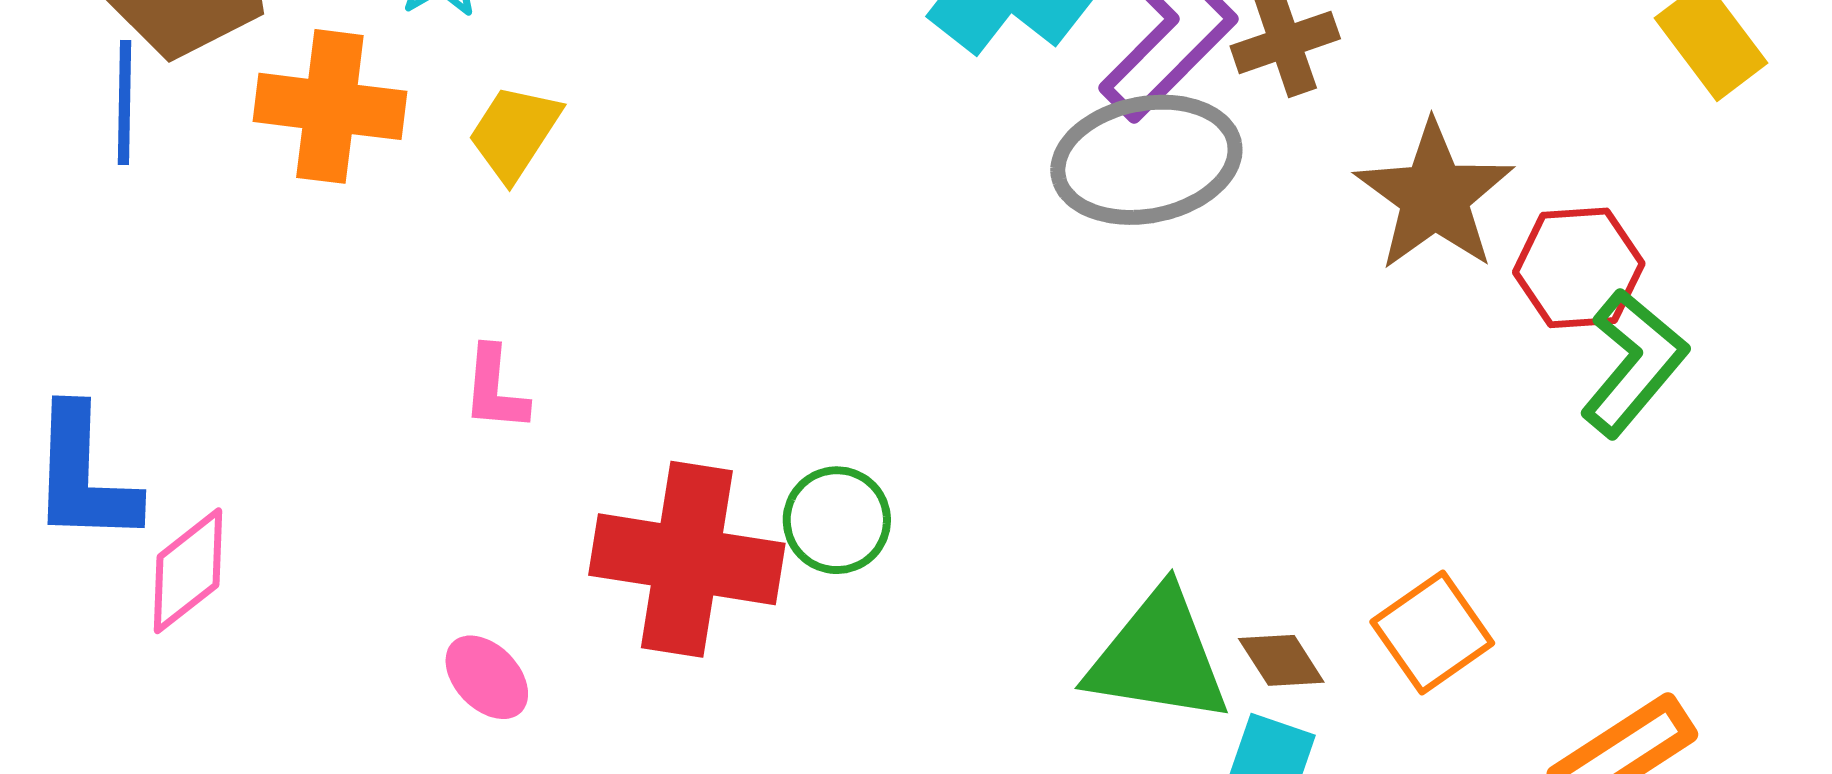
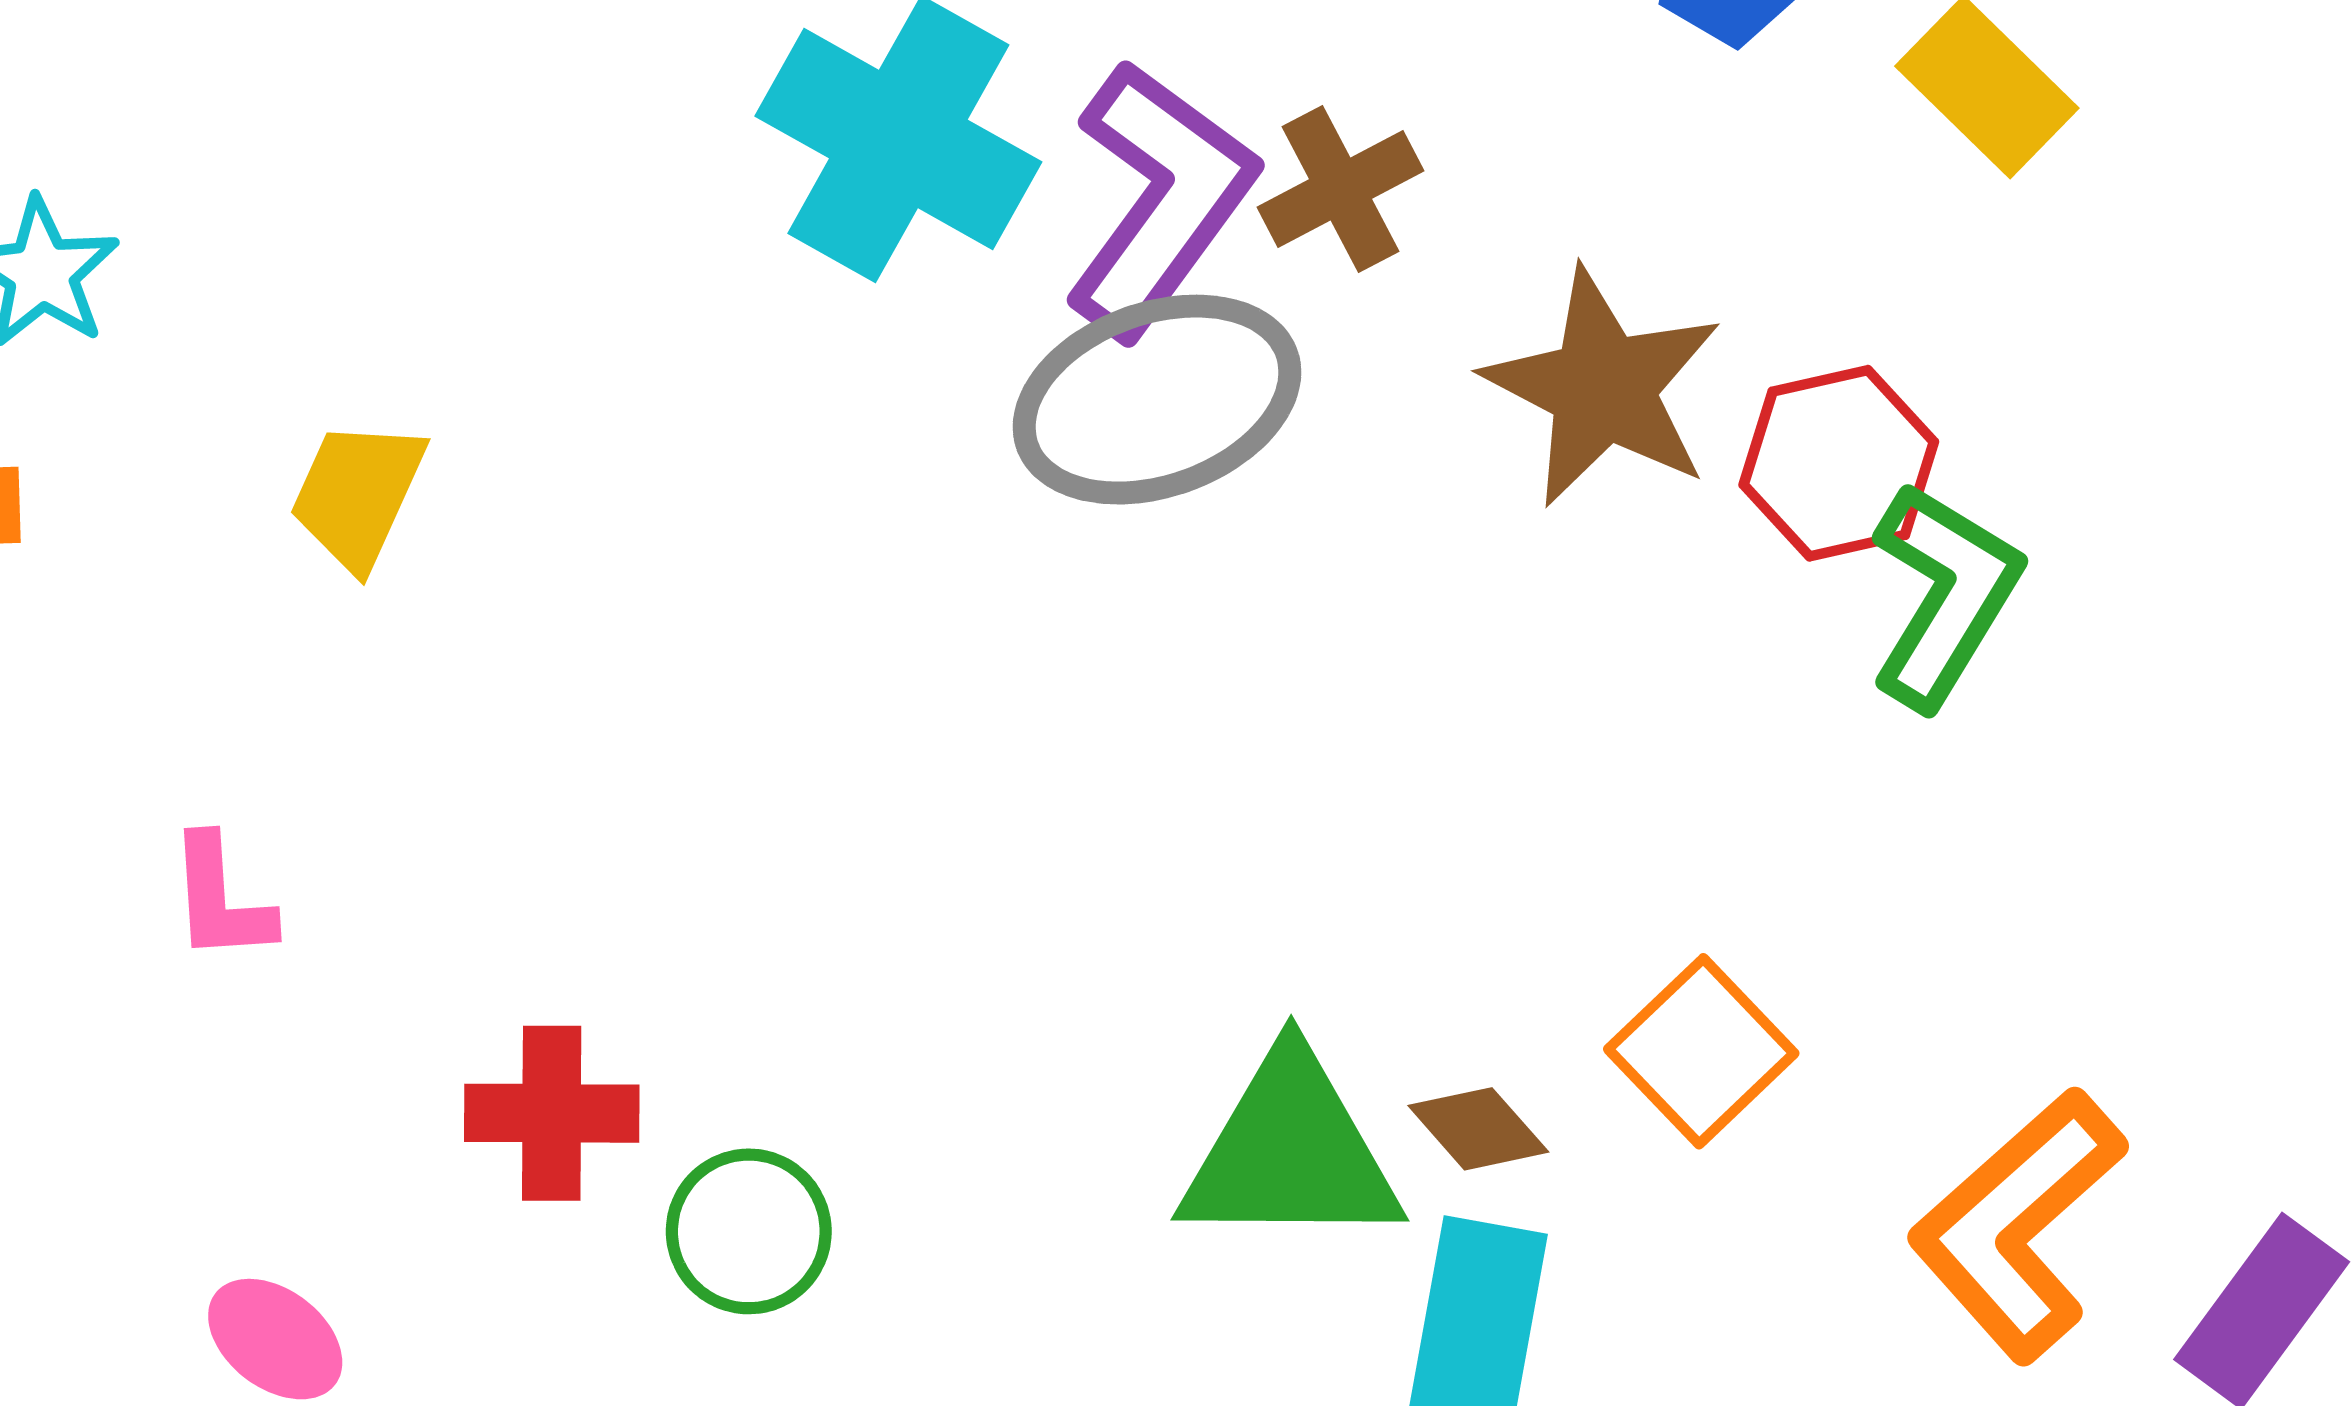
yellow trapezoid: (514, 133) -> (358, 494), moved
green circle: (837, 520) -> (749, 1231), moved
red cross: (687, 559) -> (552, 1113), size x0.6

